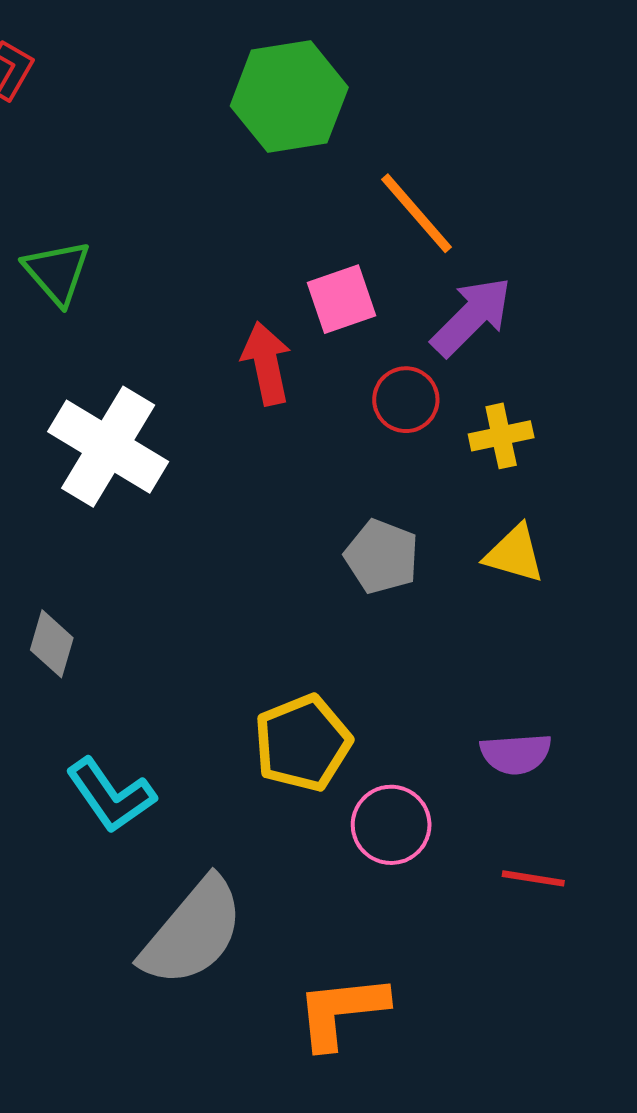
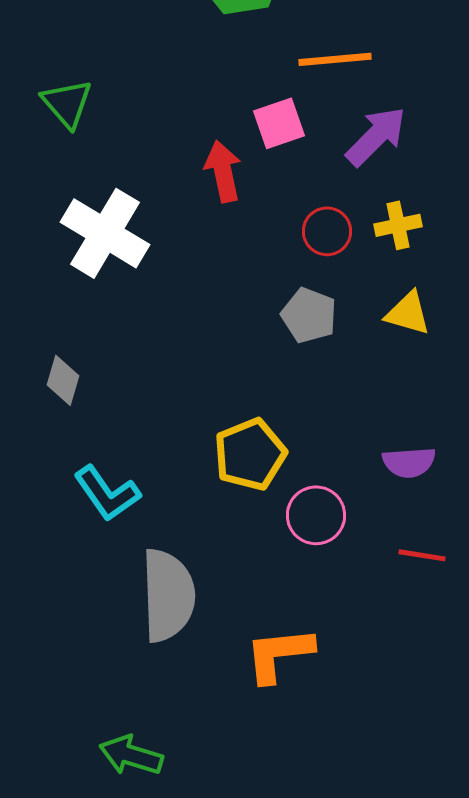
orange line: (417, 213) -> (335, 59), turned -54
red circle: (406, 400) -> (327, 231), moved
gray semicircle: (193, 932) -> (168, 595), turned -42

